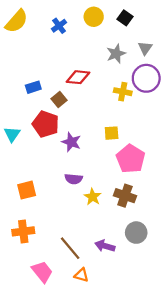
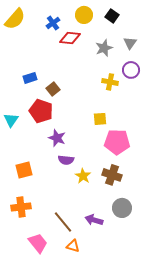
red diamond: (78, 77) -> (70, 38), moved
purple circle: (146, 78) -> (131, 70), size x0.7
purple star: (71, 142) -> (57, 138), moved
pink pentagon: (131, 159) -> (117, 142), turned -30

